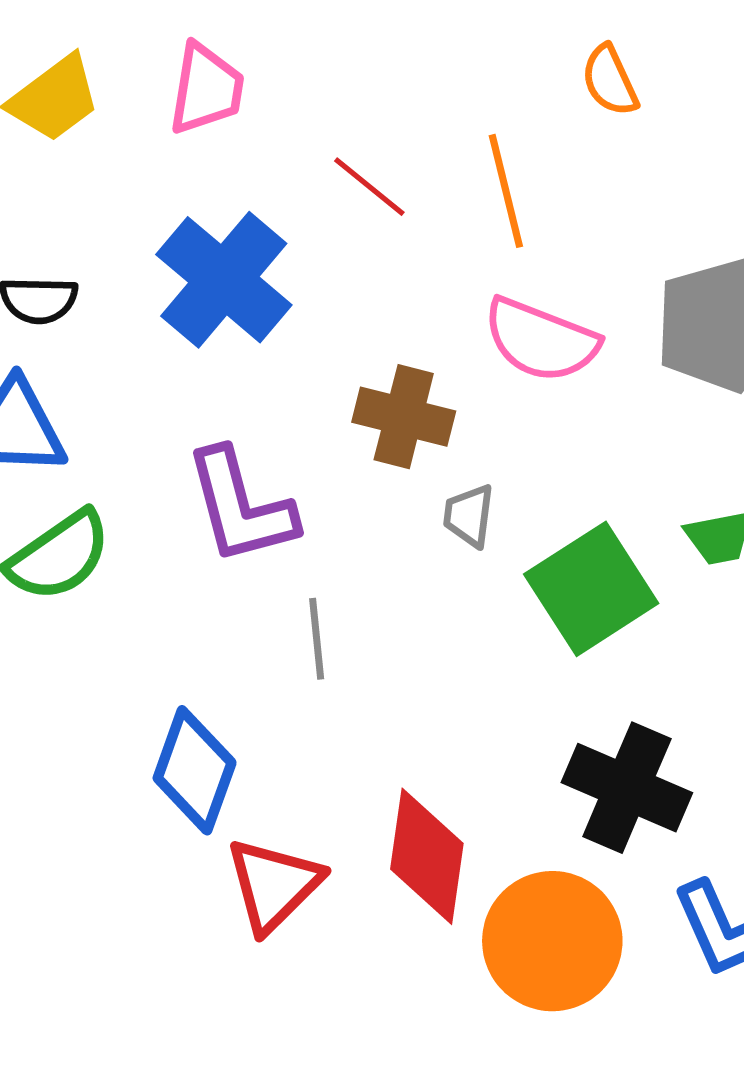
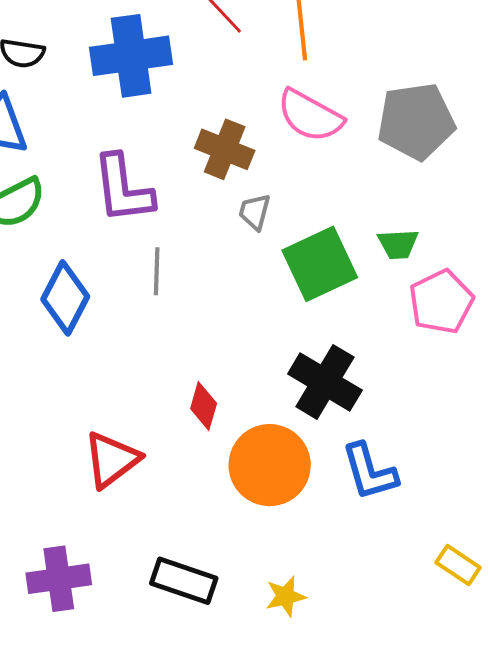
blue cross: (224, 280) -> (131, 56), turned 34
blue diamond: (195, 770) -> (65, 298), moved
red diamond: (427, 856) -> (204, 406), size x0.6
red triangle: (274, 885) -> (112, 460), moved

